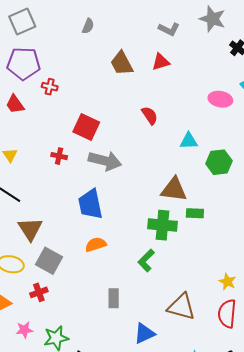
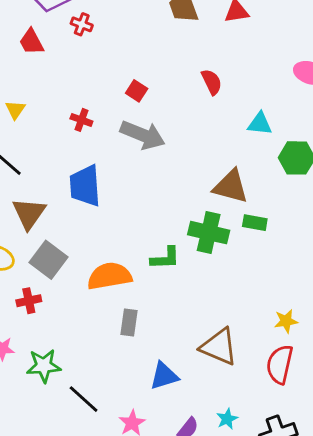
red square: (86, 127) -> (137, 91), moved, size x0.6
blue trapezoid: (90, 204) -> (85, 186), moved
orange semicircle: (96, 244) -> (109, 276), moved, size x1.5
green L-shape: (146, 260) -> (165, 258), moved, turned -145
yellow star: (227, 282) -> (286, 321), turned 30

